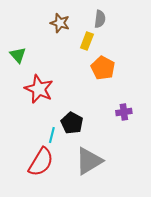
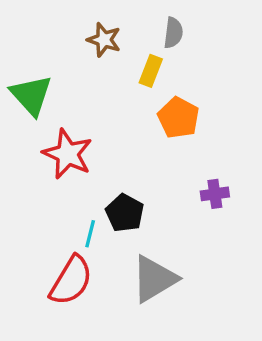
green triangle: (18, 55) -> (31, 95), size x1.5

